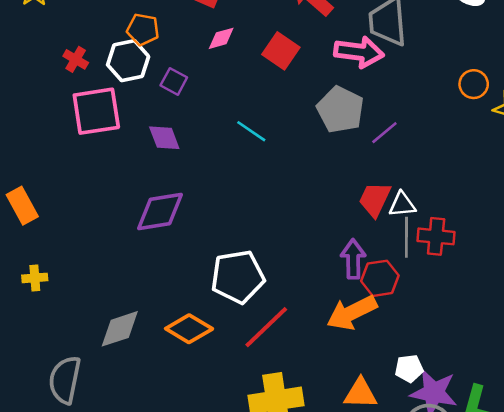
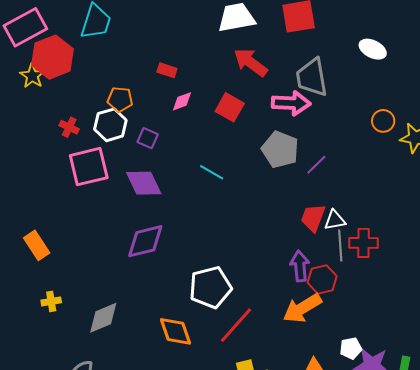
purple diamond: (164, 138) -> (144, 183), size x1.4
gray diamond: (120, 329) -> (103, 318), moved
orange diamond: (189, 329) -> (176, 331), turned 45

